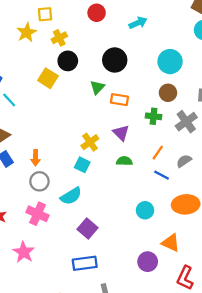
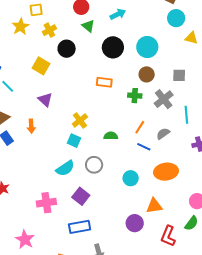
black circle: (115, 60) -> (113, 47), moved
black circle: (68, 61) -> (67, 49), moved
green triangle: (97, 87) -> (88, 26), moved, turned -32
purple triangle: (121, 133) -> (45, 100), moved
orange arrow: (36, 158) -> (31, 126), moved
gray circle: (39, 181) -> (94, 165), moved
pink cross: (38, 214) -> (46, 203), moved, turned -30
orange triangle: (171, 243) -> (154, 206), turned -30
pink star: (24, 252) -> (25, 240), moved

